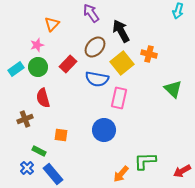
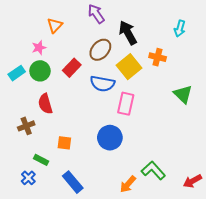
cyan arrow: (178, 11) -> (180, 29), moved
green L-shape: (145, 161) -> (153, 170), turned 50
blue rectangle: (53, 174) -> (73, 182), moved

